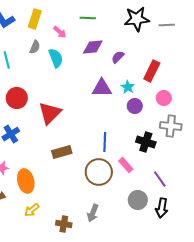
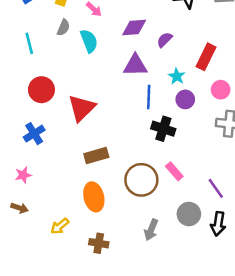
purple triangle: (102, 88) -> (135, 65), moved
blue line: (105, 142) -> (149, 97), moved
black cross: (146, 142) -> (163, 129), moved
orange ellipse: (26, 181) -> (94, 197), moved
gray arrow: (93, 213) -> (151, 230), moved

